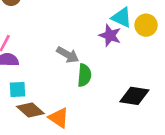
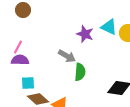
purple star: (110, 35) -> (85, 34), moved

